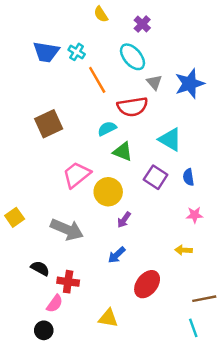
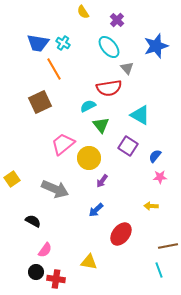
orange line: (97, 80) -> (54, 69), moved
blue star: (190, 84) -> (156, 46), moved
green triangle: (123, 152) -> (101, 125), turned 30
blue semicircle: (188, 177) -> (155, 156), moved, turned 48
red cross: (68, 282) -> (56, 279), moved

